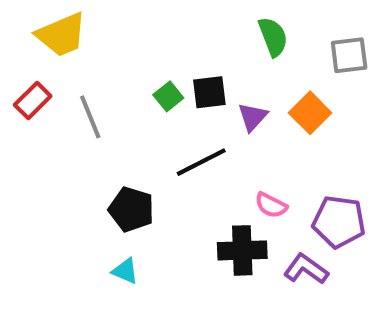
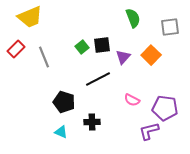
black cross: (242, 250) -> (92, 122), moved, size x0.7
purple L-shape: (306, 269) -> (149, 131), turned -50

